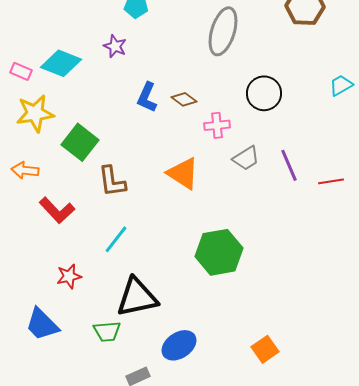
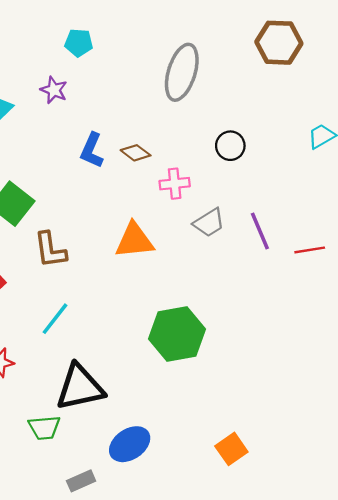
black circle: (264, 93) -> (230, 146), size x0.7
orange triangle: (183, 173) -> (134, 240), turned -39

